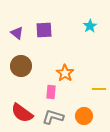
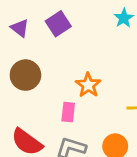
purple square: (44, 30) -> (58, 24), turned -30

